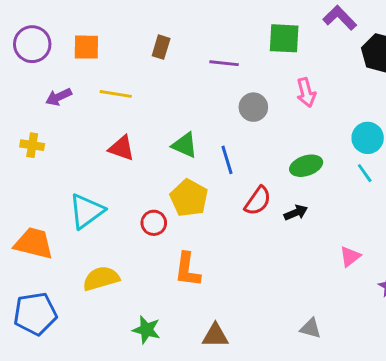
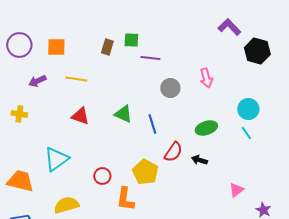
green square: (284, 38) -> (131, 40), moved, size x0.7
yellow pentagon: (189, 198) -> (145, 172), moved
black arrow: (296, 213) -> (199, 160), turned -140
red circle: (154, 223) -> (102, 176), moved

